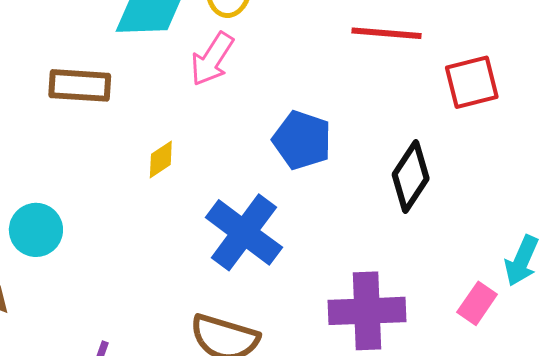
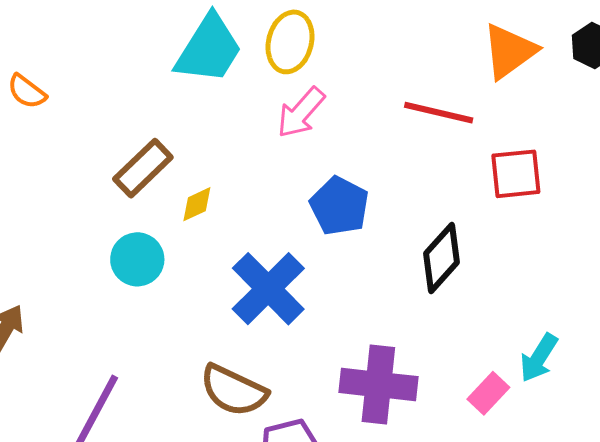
pink arrow: (212, 59) -> (301, 113), moved
brown rectangle: (80, 85) -> (143, 168), moved, turned -56
cyan circle: (36, 230) -> (137, 259), moved

